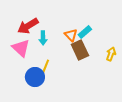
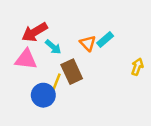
cyan arrow: (43, 38) -> (53, 47), turned -48
pink triangle: (21, 48) -> (26, 59), turned -36
brown rectangle: (80, 50) -> (72, 72), moved

